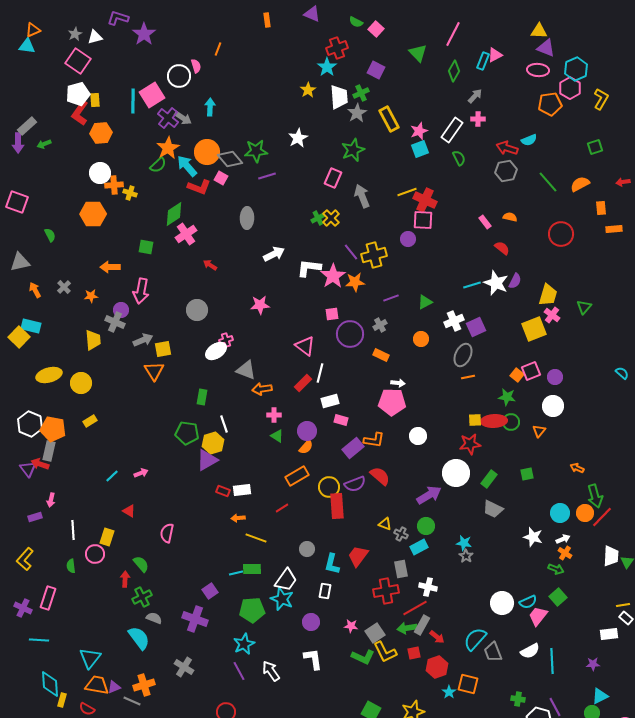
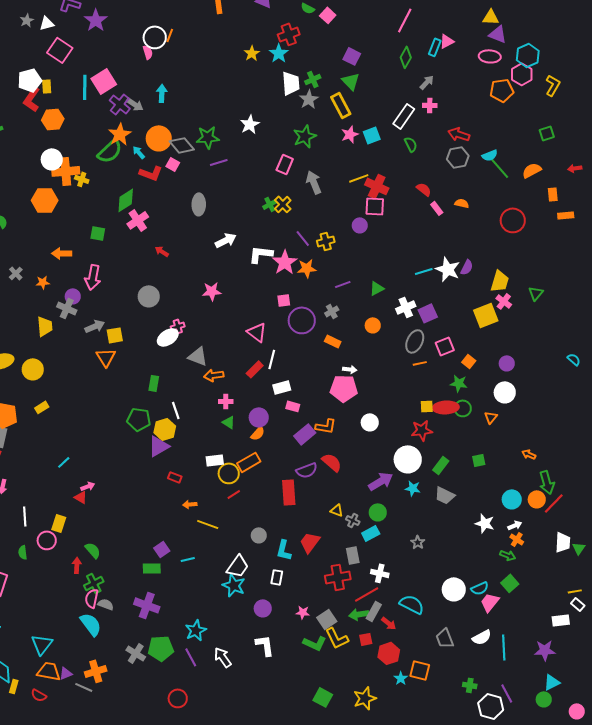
green triangle: (418, 53) -> (351, 81), moved
pink square: (78, 61) -> (60, 50), moved
purple square: (376, 70) -> (352, 56), moved
white circle: (179, 76) -> (155, 37), moved
yellow star: (308, 90) -> (252, 53), moved
pink star: (419, 131) -> (350, 134), moved
cyan semicircle: (529, 140) -> (490, 155), moved
green semicircle: (158, 165) -> (110, 151), size x1.5
cyan arrow: (187, 166) -> (139, 152), size x0.6
orange cross: (114, 185) -> (66, 171), size x1.5
red semicircle: (502, 248) -> (424, 189), moved
yellow cross: (374, 255) -> (326, 241), size x0.7
pink square: (531, 371) -> (445, 346), moved
pink arrow: (141, 473) -> (88, 486), moved
yellow circle: (329, 487) -> (229, 473), moved
white rectangle: (242, 490) -> (215, 460), moved
pink semicircle: (167, 533) -> (92, 598), moved
cyan star: (464, 543) -> (413, 488), moved
green rectangle: (252, 569) -> (152, 568), moved
purple square: (210, 591) -> (162, 549), moved
green pentagon: (252, 610) -> (161, 648), moved
cyan semicircle: (475, 639) -> (412, 604), moved, turned 75
purple star: (593, 664) -> (545, 650), size x1.5

